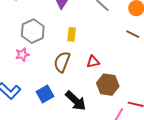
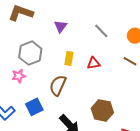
red triangle: (93, 62) -> (94, 63), moved
blue square: (45, 94) -> (34, 107), moved

